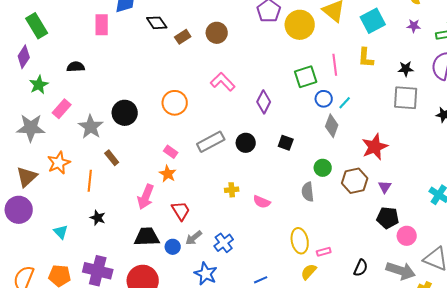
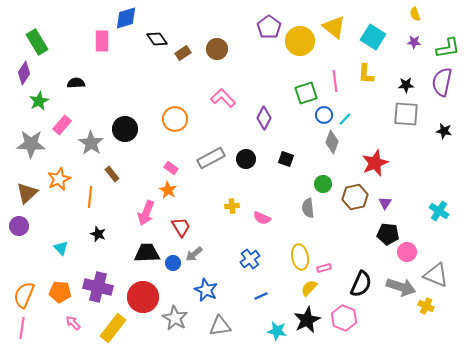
cyan square: (373, 21) -> (373, 37), turned -30
purple circle: (19, 210) -> (19, 226), size x0.7
blue cross: (224, 243) -> (250, 259), moved
black semicircle: (361, 268) -> (361, 284), size x1.5

